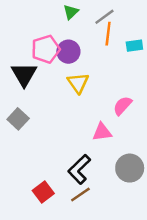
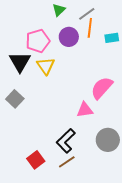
purple circle: (68, 52) -> (69, 37), moved
yellow triangle: (78, 83) -> (46, 66), moved
pink semicircle: (122, 106) -> (102, 88), size x1.4

